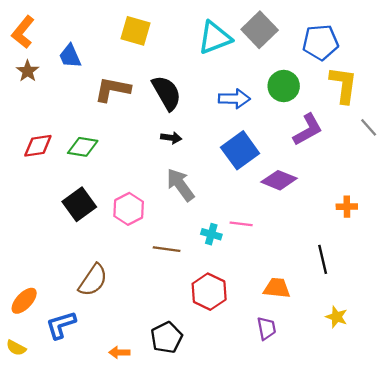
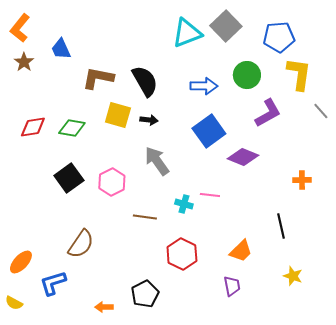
yellow square: (136, 31) -> (118, 115), moved
orange trapezoid: (277, 288) -> (241, 251), turned 130

